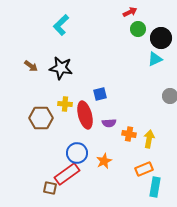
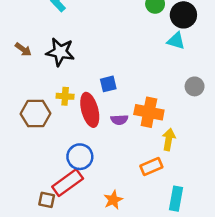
cyan triangle: (155, 59) -> (176, 41), turned 42
orange cross: (129, 134) -> (149, 112), moved, size x1.6
orange star: (104, 161) -> (113, 200), moved
orange rectangle: (144, 169) -> (151, 167), moved

